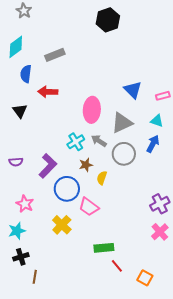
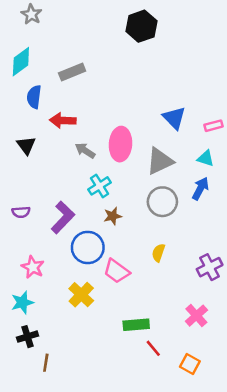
gray arrow: (99, 141) -> (85, 151), moved
yellow semicircle: (102, 178) -> (158, 253), moved
pink cross: (160, 232) -> (196, 316), moved

